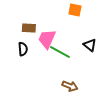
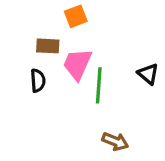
orange square: (75, 10) -> (76, 16), moved, turned -32
green line: (60, 52) -> (99, 85), turned 65

